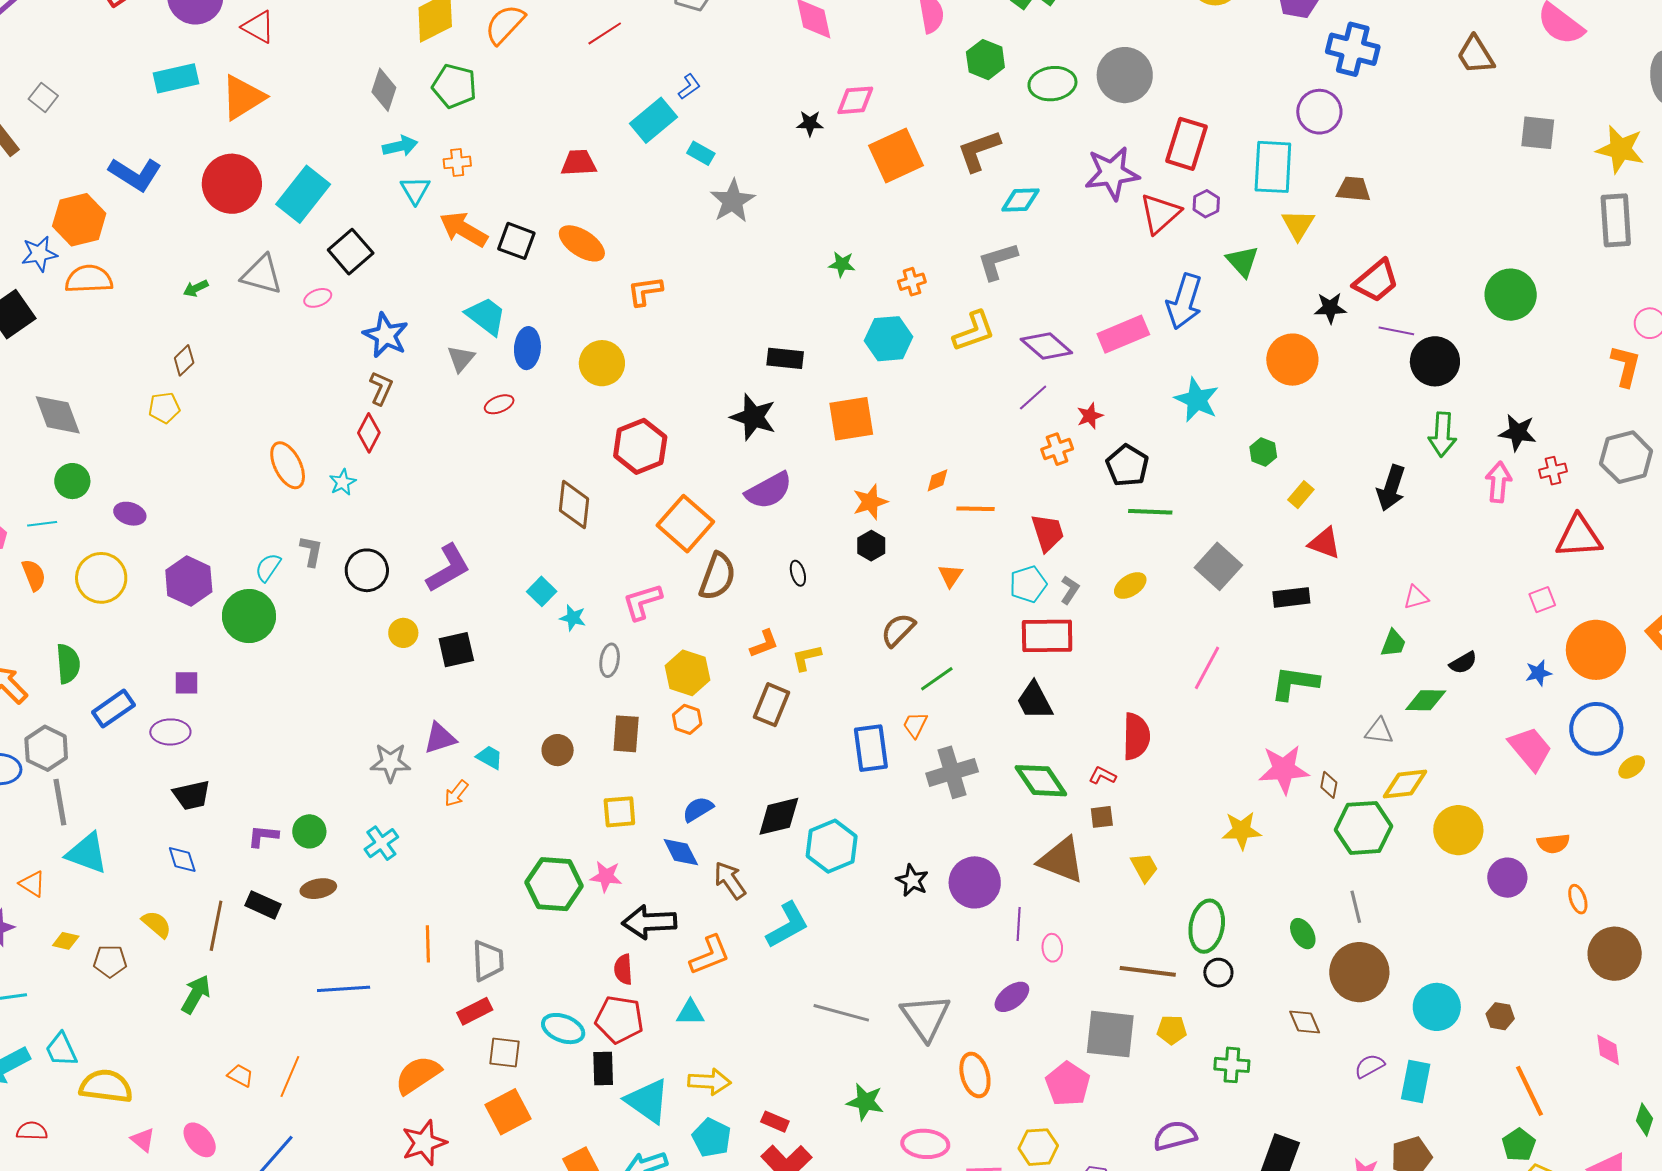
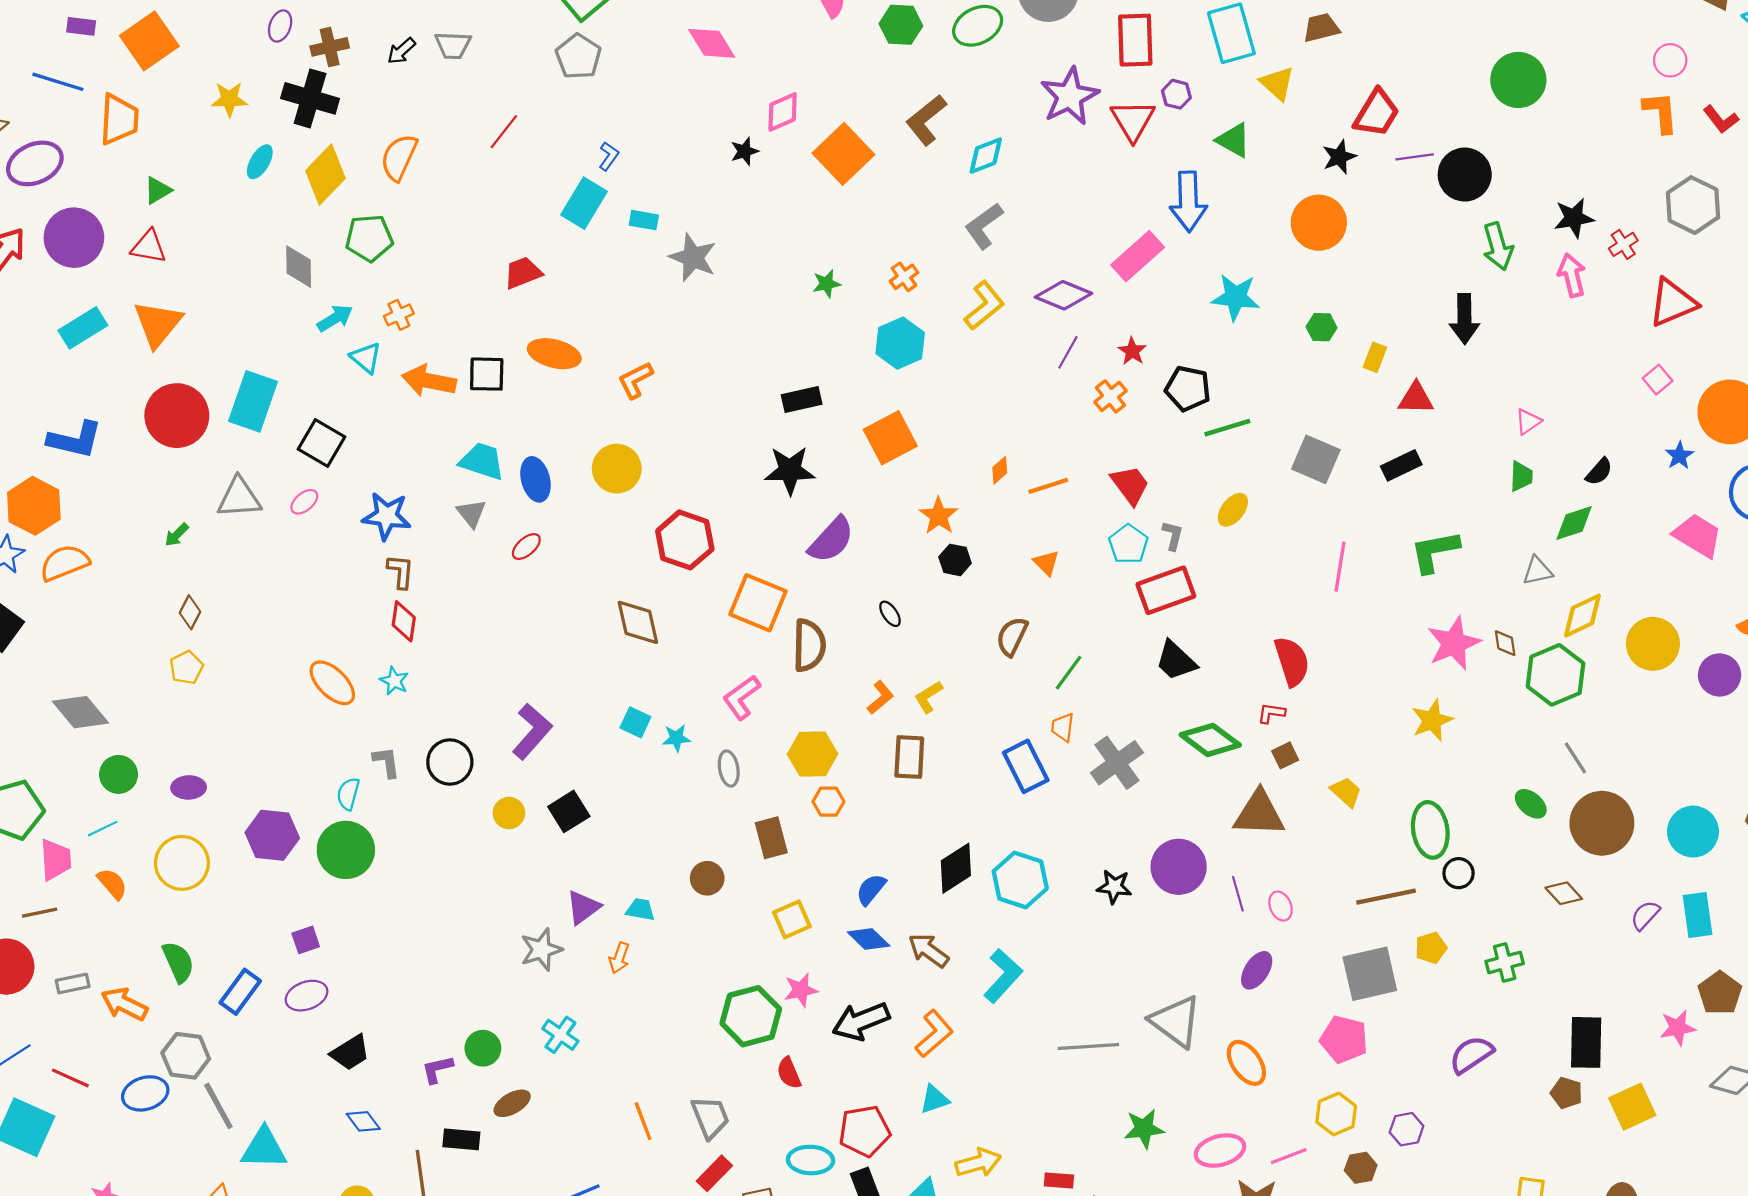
red semicircle: (623, 969) -> (789, 1073), moved

